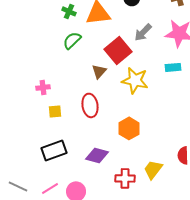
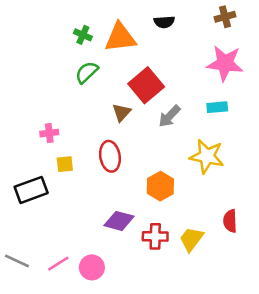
gray arrow: (143, 32) -> (169, 116), moved
yellow star: (135, 80) -> (207, 156), moved
black rectangle: (54, 150) -> (31, 190), moved
red cross: (125, 178) -> (155, 236), moved

